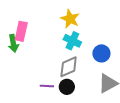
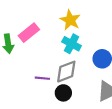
pink rectangle: (21, 31) -> (29, 33), moved, turned 36
purple line: (47, 86) -> (42, 78), moved

